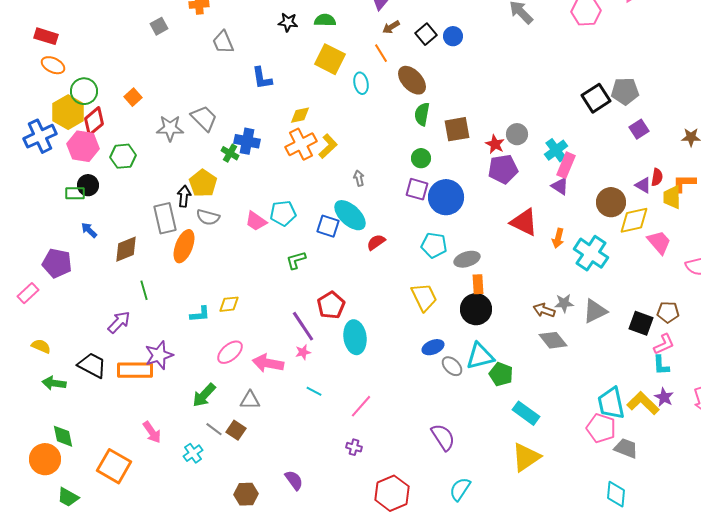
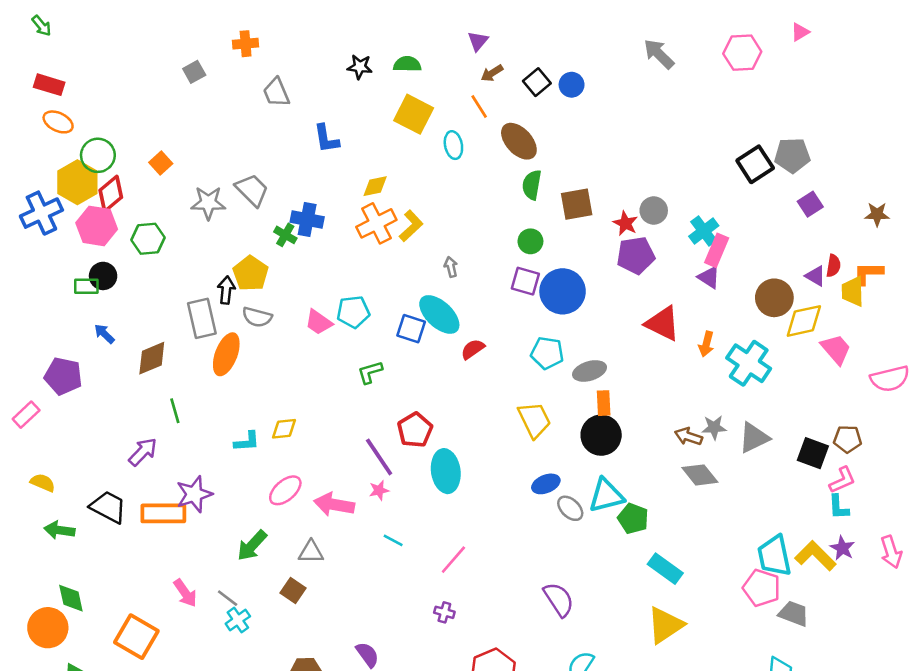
gray line: (214, 429) -> (228, 598), moved

